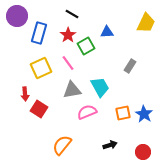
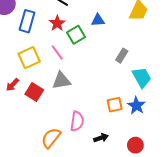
cyan trapezoid: (100, 87) -> (142, 77), moved
red arrow: (25, 94) -> (12, 85), turned 48
red square: (39, 109) -> (34, 92), moved
pink semicircle: (87, 112) -> (77, 121), moved, turned 120

